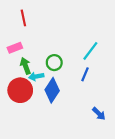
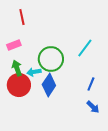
green circle: (54, 63) -> (51, 59), size x1.6
green arrow: (26, 66) -> (17, 68), moved
blue line: (85, 74) -> (91, 84), moved

